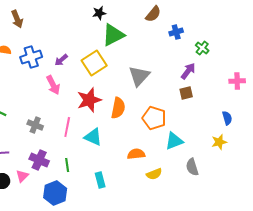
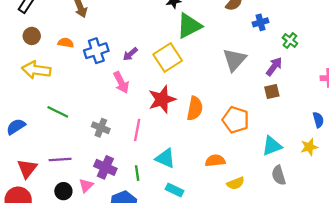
gray triangle: (139, 76) -> (234, 60), moved
cyan triangle: (93, 137) -> (165, 158), moved
cyan triangle: (174, 141) -> (272, 146), moved
cyan rectangle: (100, 180) -> (174, 190), turned -49

